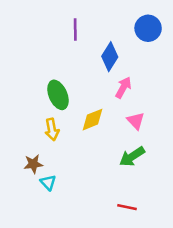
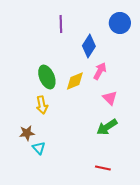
yellow diamond: (93, 120) -> (75, 81), moved

